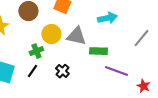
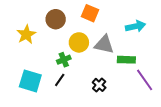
black cross: (62, 71) -> (99, 85), moved
purple line: (116, 71) -> (145, 80), turned 35

